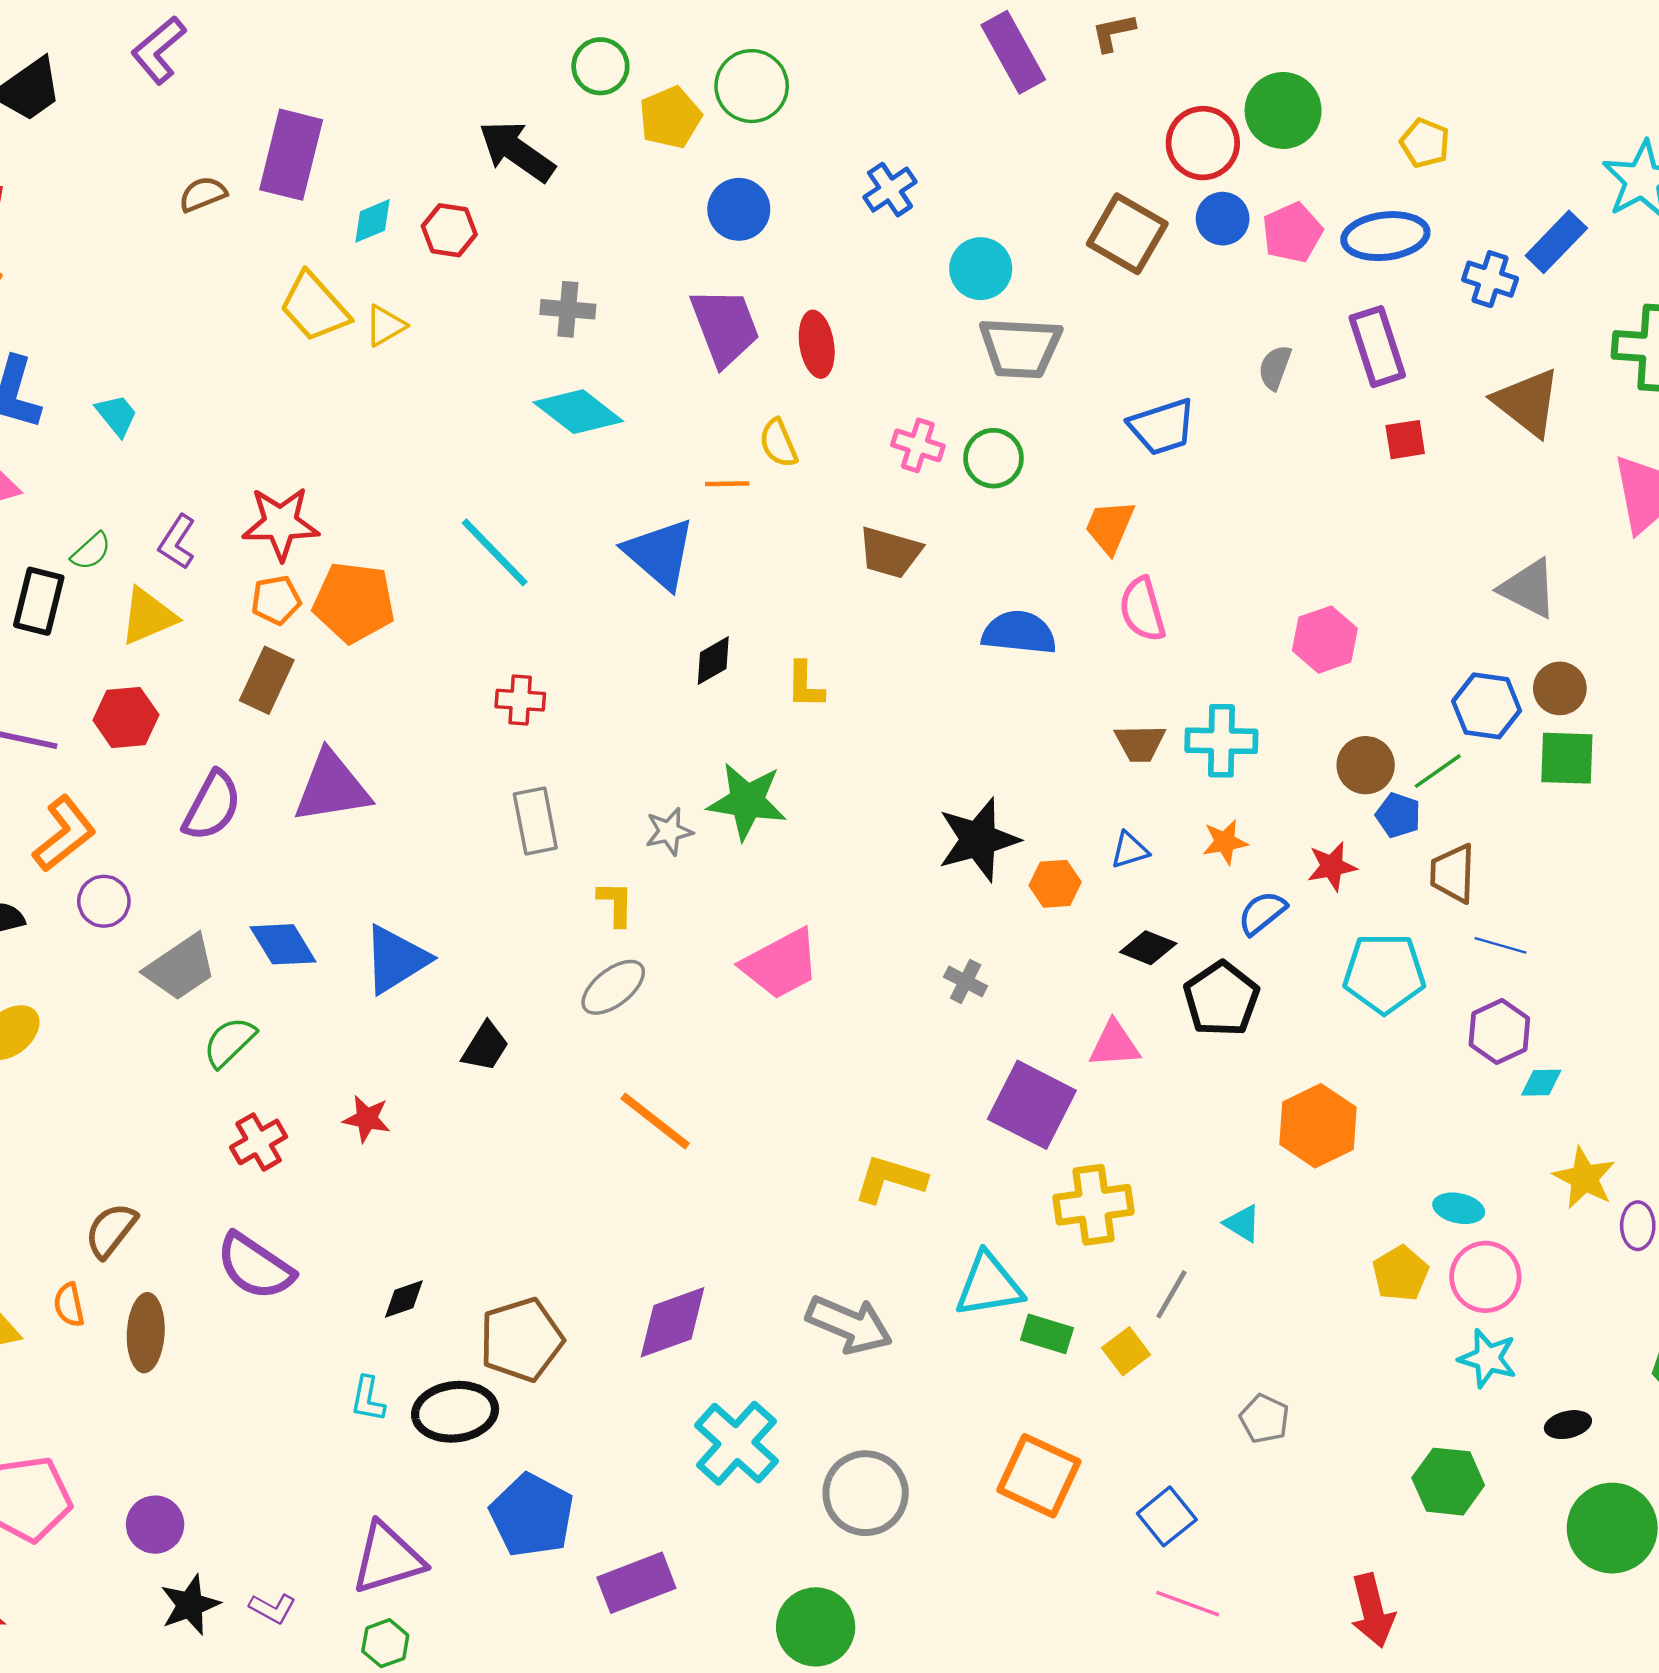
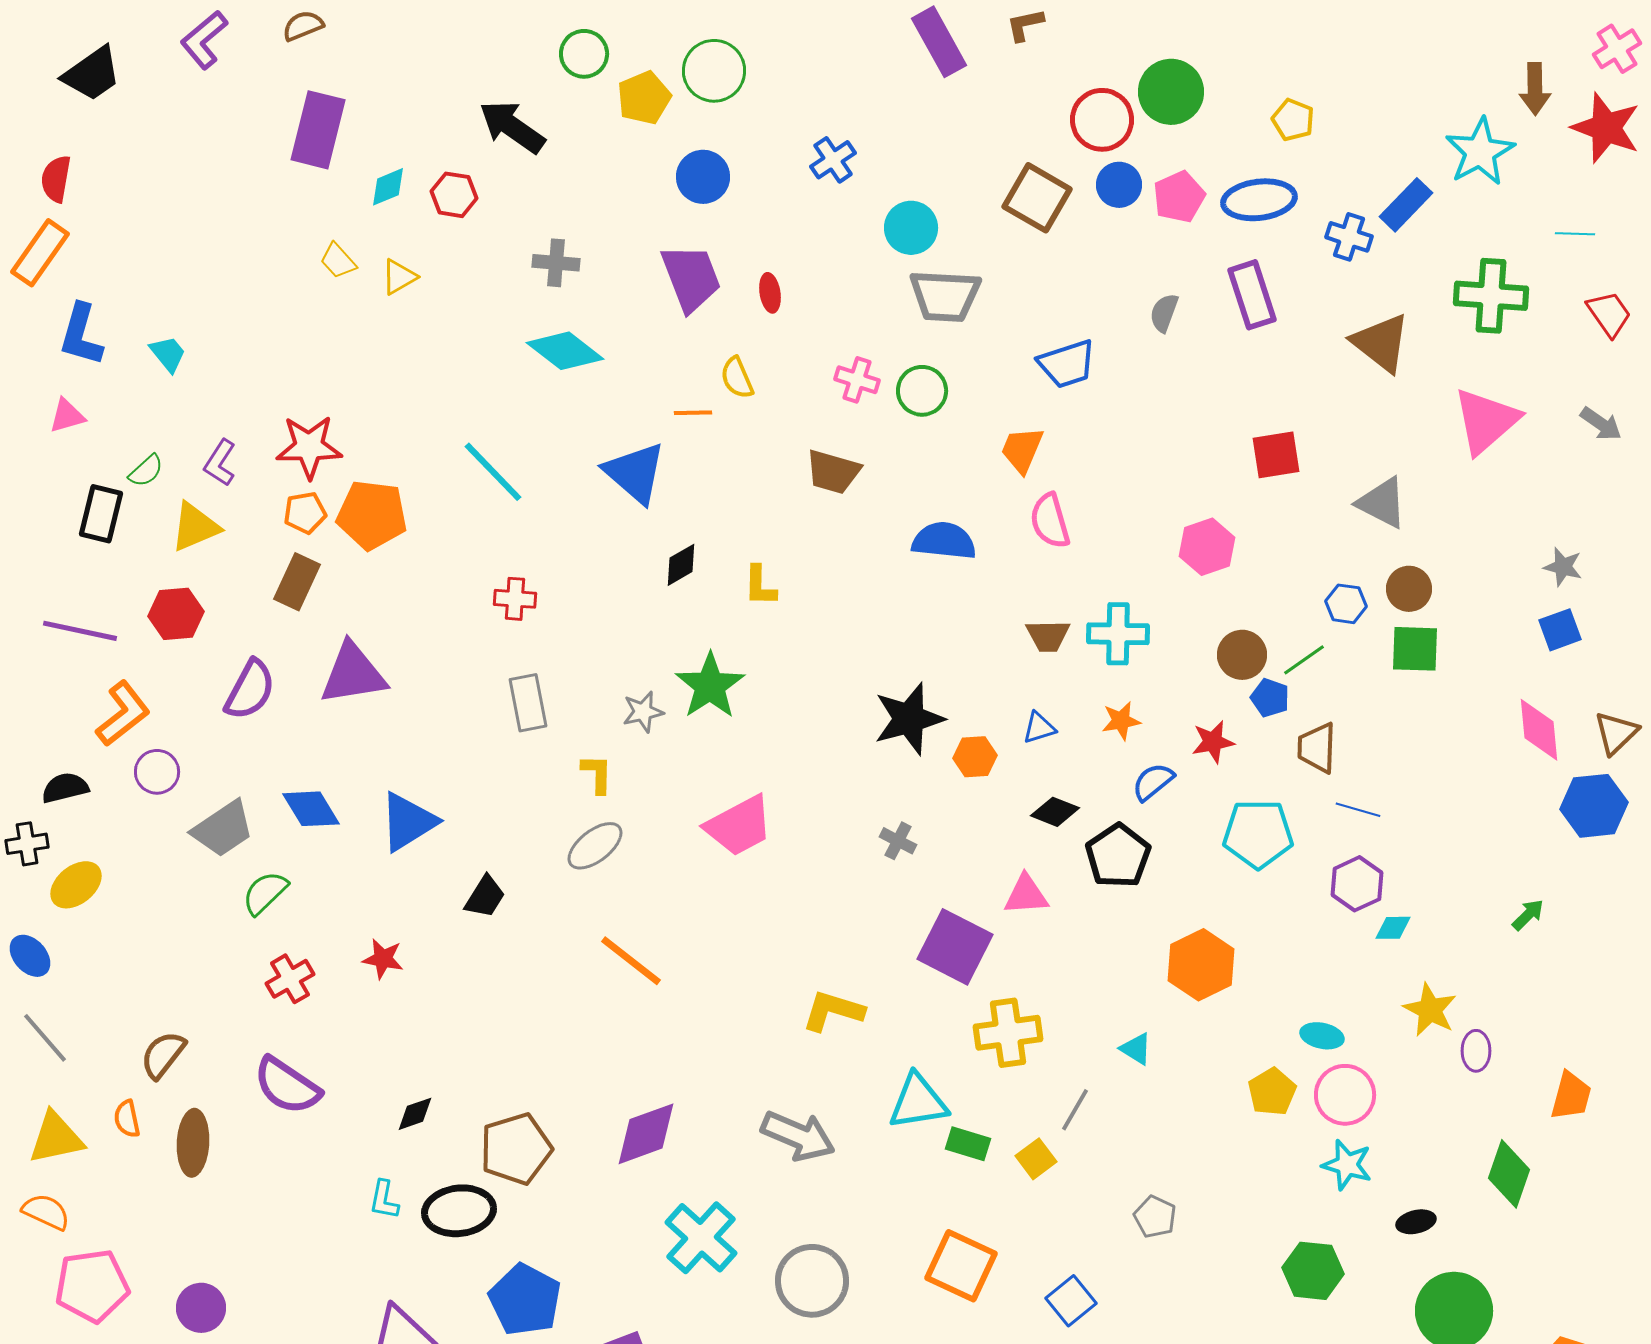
brown semicircle: (203, 194) -> (303, 26), moved
yellow trapezoid: (314, 307) -> (338, 261), size x0.6
red ellipse: (817, 344) -> (770, 293), size x0.7
red square: (1405, 440) -> (1276, 455), moved, size x1.4
blue hexagon: (1487, 706) -> (1346, 604), size x0.7
green star: (747, 801) -> (710, 686), turned 30

